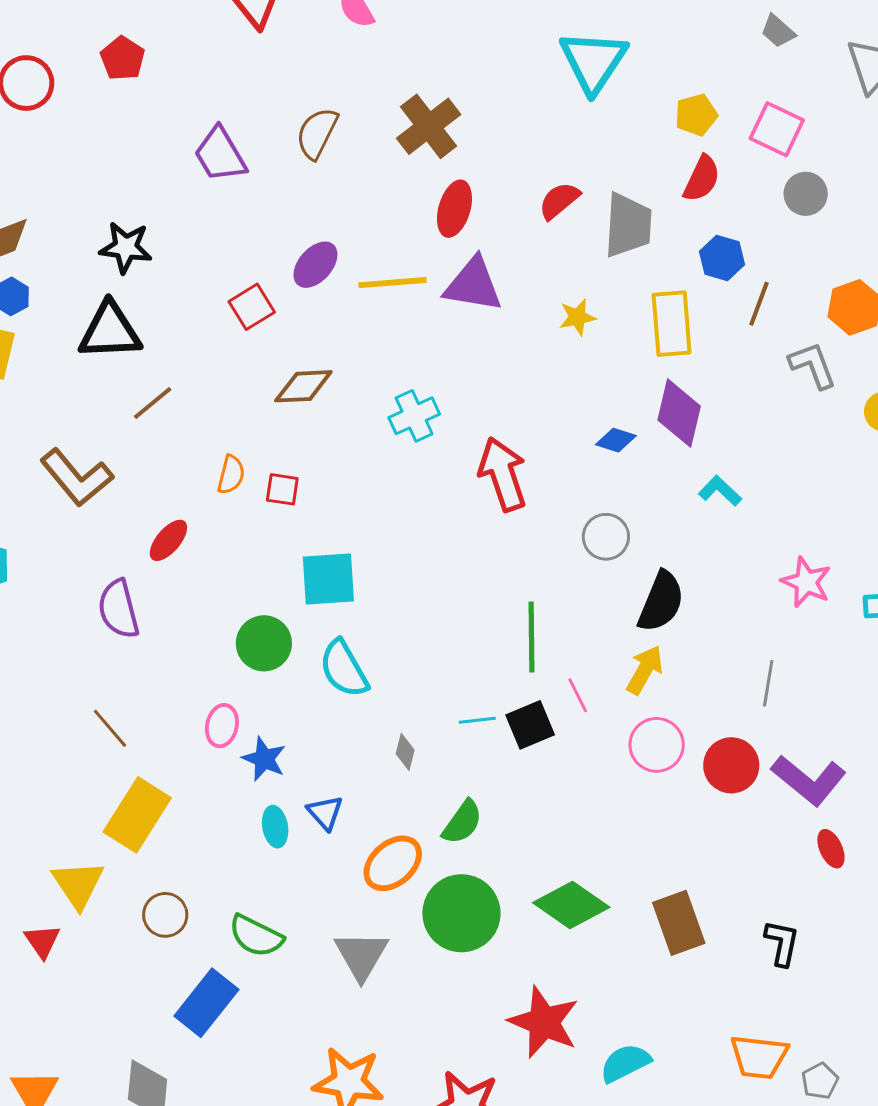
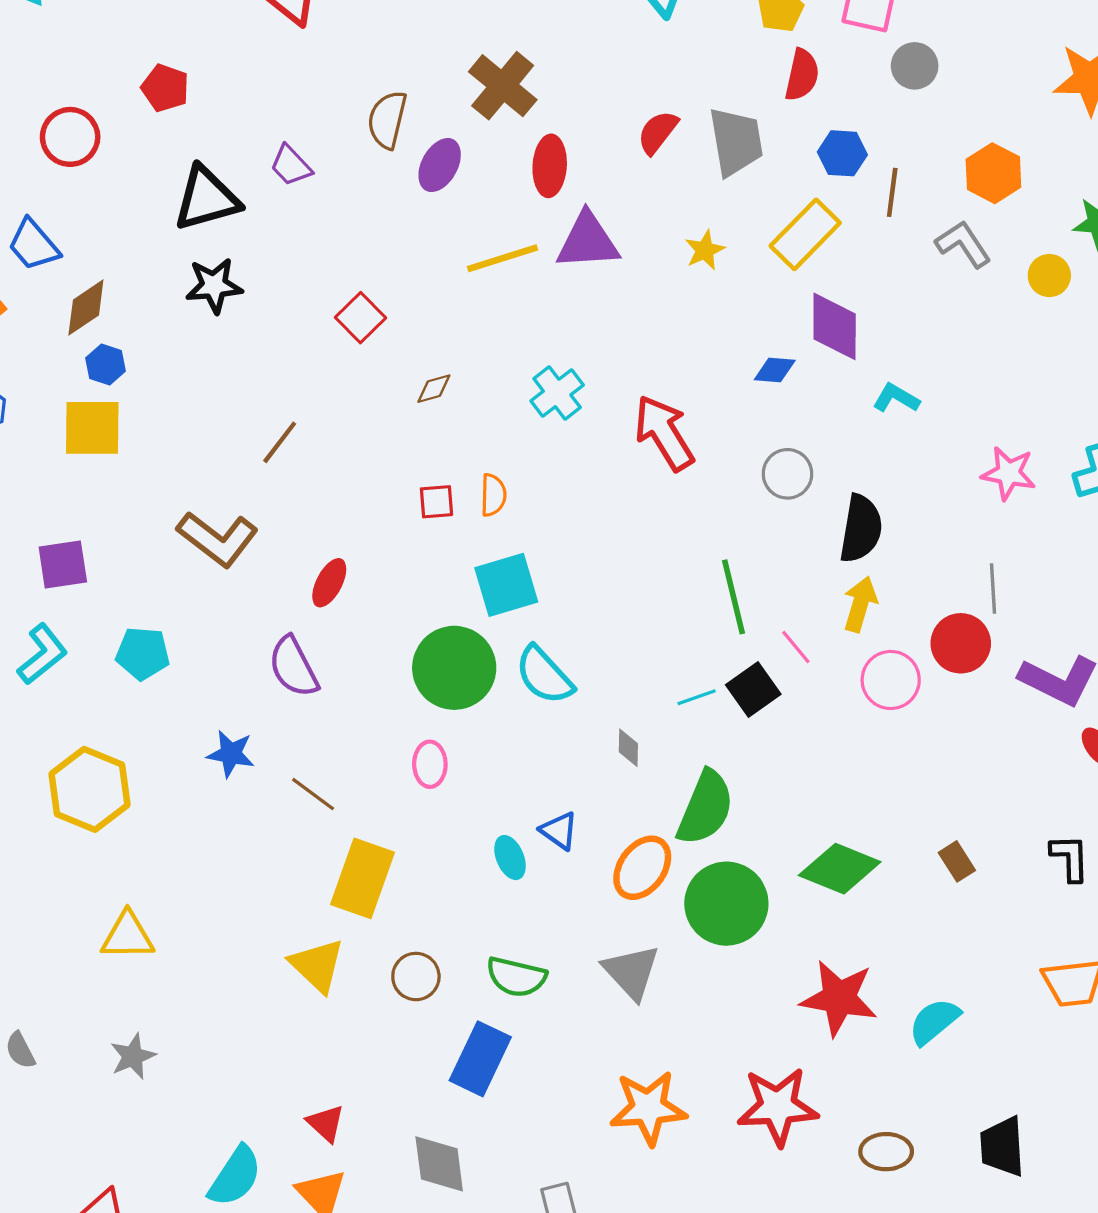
purple trapezoid: (220, 155) -> (291, 166), size x0.7
purple ellipse: (315, 265) -> (440, 165), moved
yellow rectangle: (672, 324) -> (805, 234), turned 62
black triangle: (110, 331) -> (207, 199), moved
brown diamond: (303, 386) -> (434, 389), size x0.6
orange semicircle: (231, 475) -> (493, 495), moved
green circle: (264, 643) -> (454, 668), size x1.4
blue star: (264, 759) -> (231, 754), moved
red circle: (731, 765) -> (961, 643), moved
green semicircle: (462, 822) -> (705, 808), size x1.5
brown rectangle: (679, 923) -> (957, 861), size x0.6
red triangle: (42, 941) -> (326, 1123), moved

